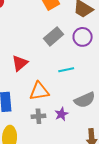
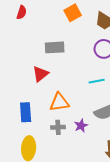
gray rectangle: (53, 36) -> (55, 47), moved, turned 36
cyan line: (66, 70) -> (97, 81), moved

